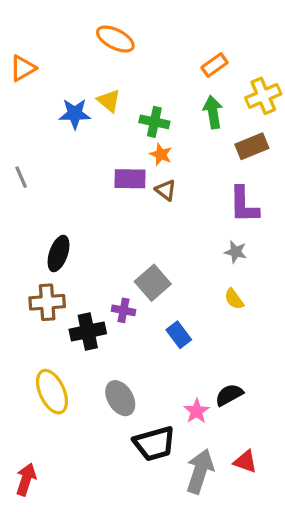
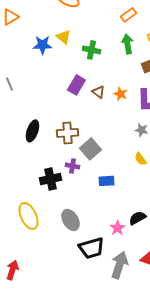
orange star: (161, 154) -> (120, 94), moved
purple rectangle: (130, 179) -> (76, 85), turned -60
brown cross: (47, 302) -> (67, 133), moved
blue rectangle: (179, 335) -> (106, 181), turned -56

